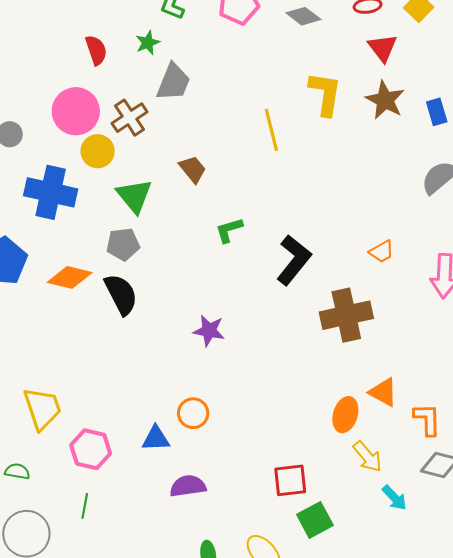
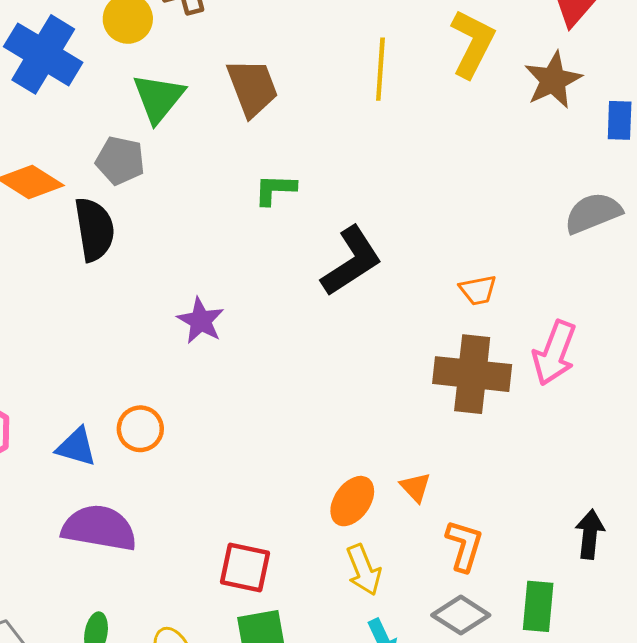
brown trapezoid: (193, 169) -> (252, 88), size x1.4
brown cross: (346, 315) -> (472, 374), moved
orange triangle: (383, 392) -> (416, 487), size x0.7
purple semicircle: (188, 486) -> (99, 528), size x1.4

